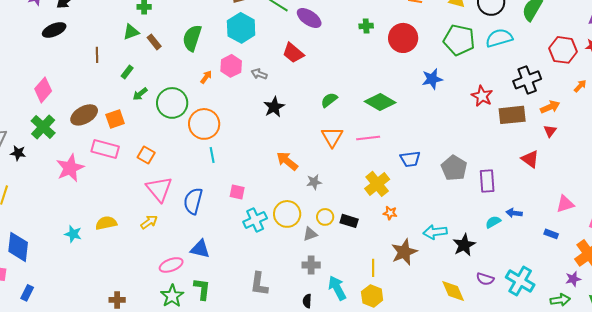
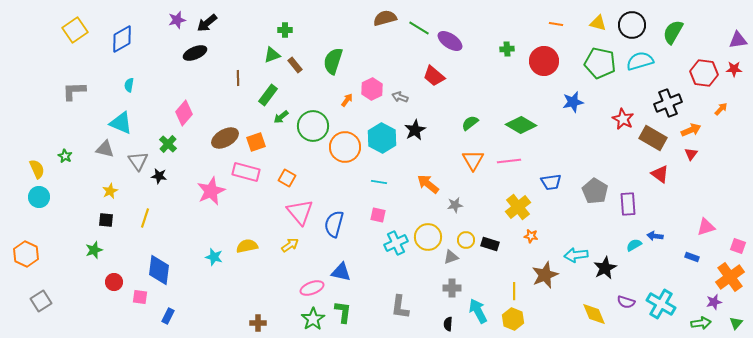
cyan hexagon: (241, 28) -> (382, 138), moved
green rectangle: (127, 72) -> (268, 95), size x1.5
brown rectangle: (512, 115) -> (653, 138), turned 36
green cross: (43, 127) -> (168, 144), moved, size x0.7
cyan line: (212, 155) -> (379, 182), moved, turned -70
red triangle: (530, 159) -> (660, 174), moved

